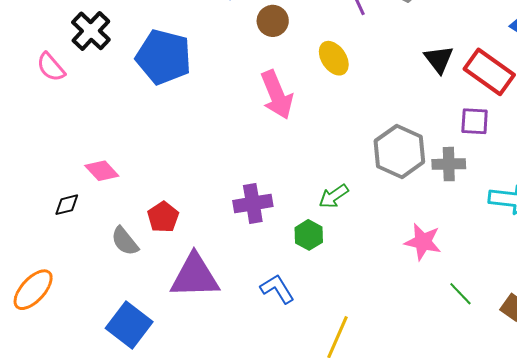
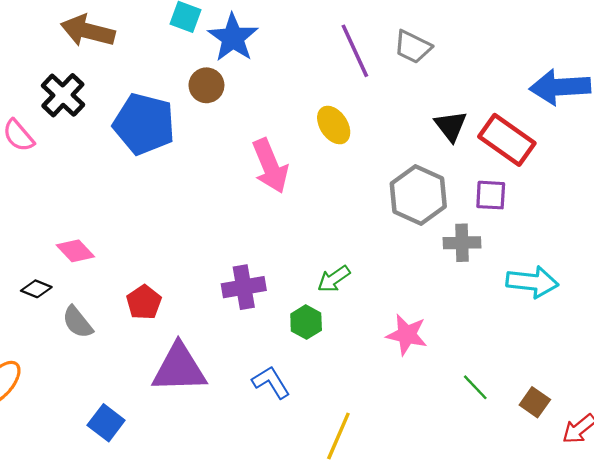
brown circle: (273, 21) -> (206, 85), moved
gray hexagon: (399, 151) -> (418, 195), moved
black diamond: (67, 205) -> (36, 289), turned 36
gray semicircle: (125, 241) -> (77, 322), moved
pink star: (423, 242) -> (407, 335), moved
blue square: (129, 325) -> (106, 423), size x0.7

